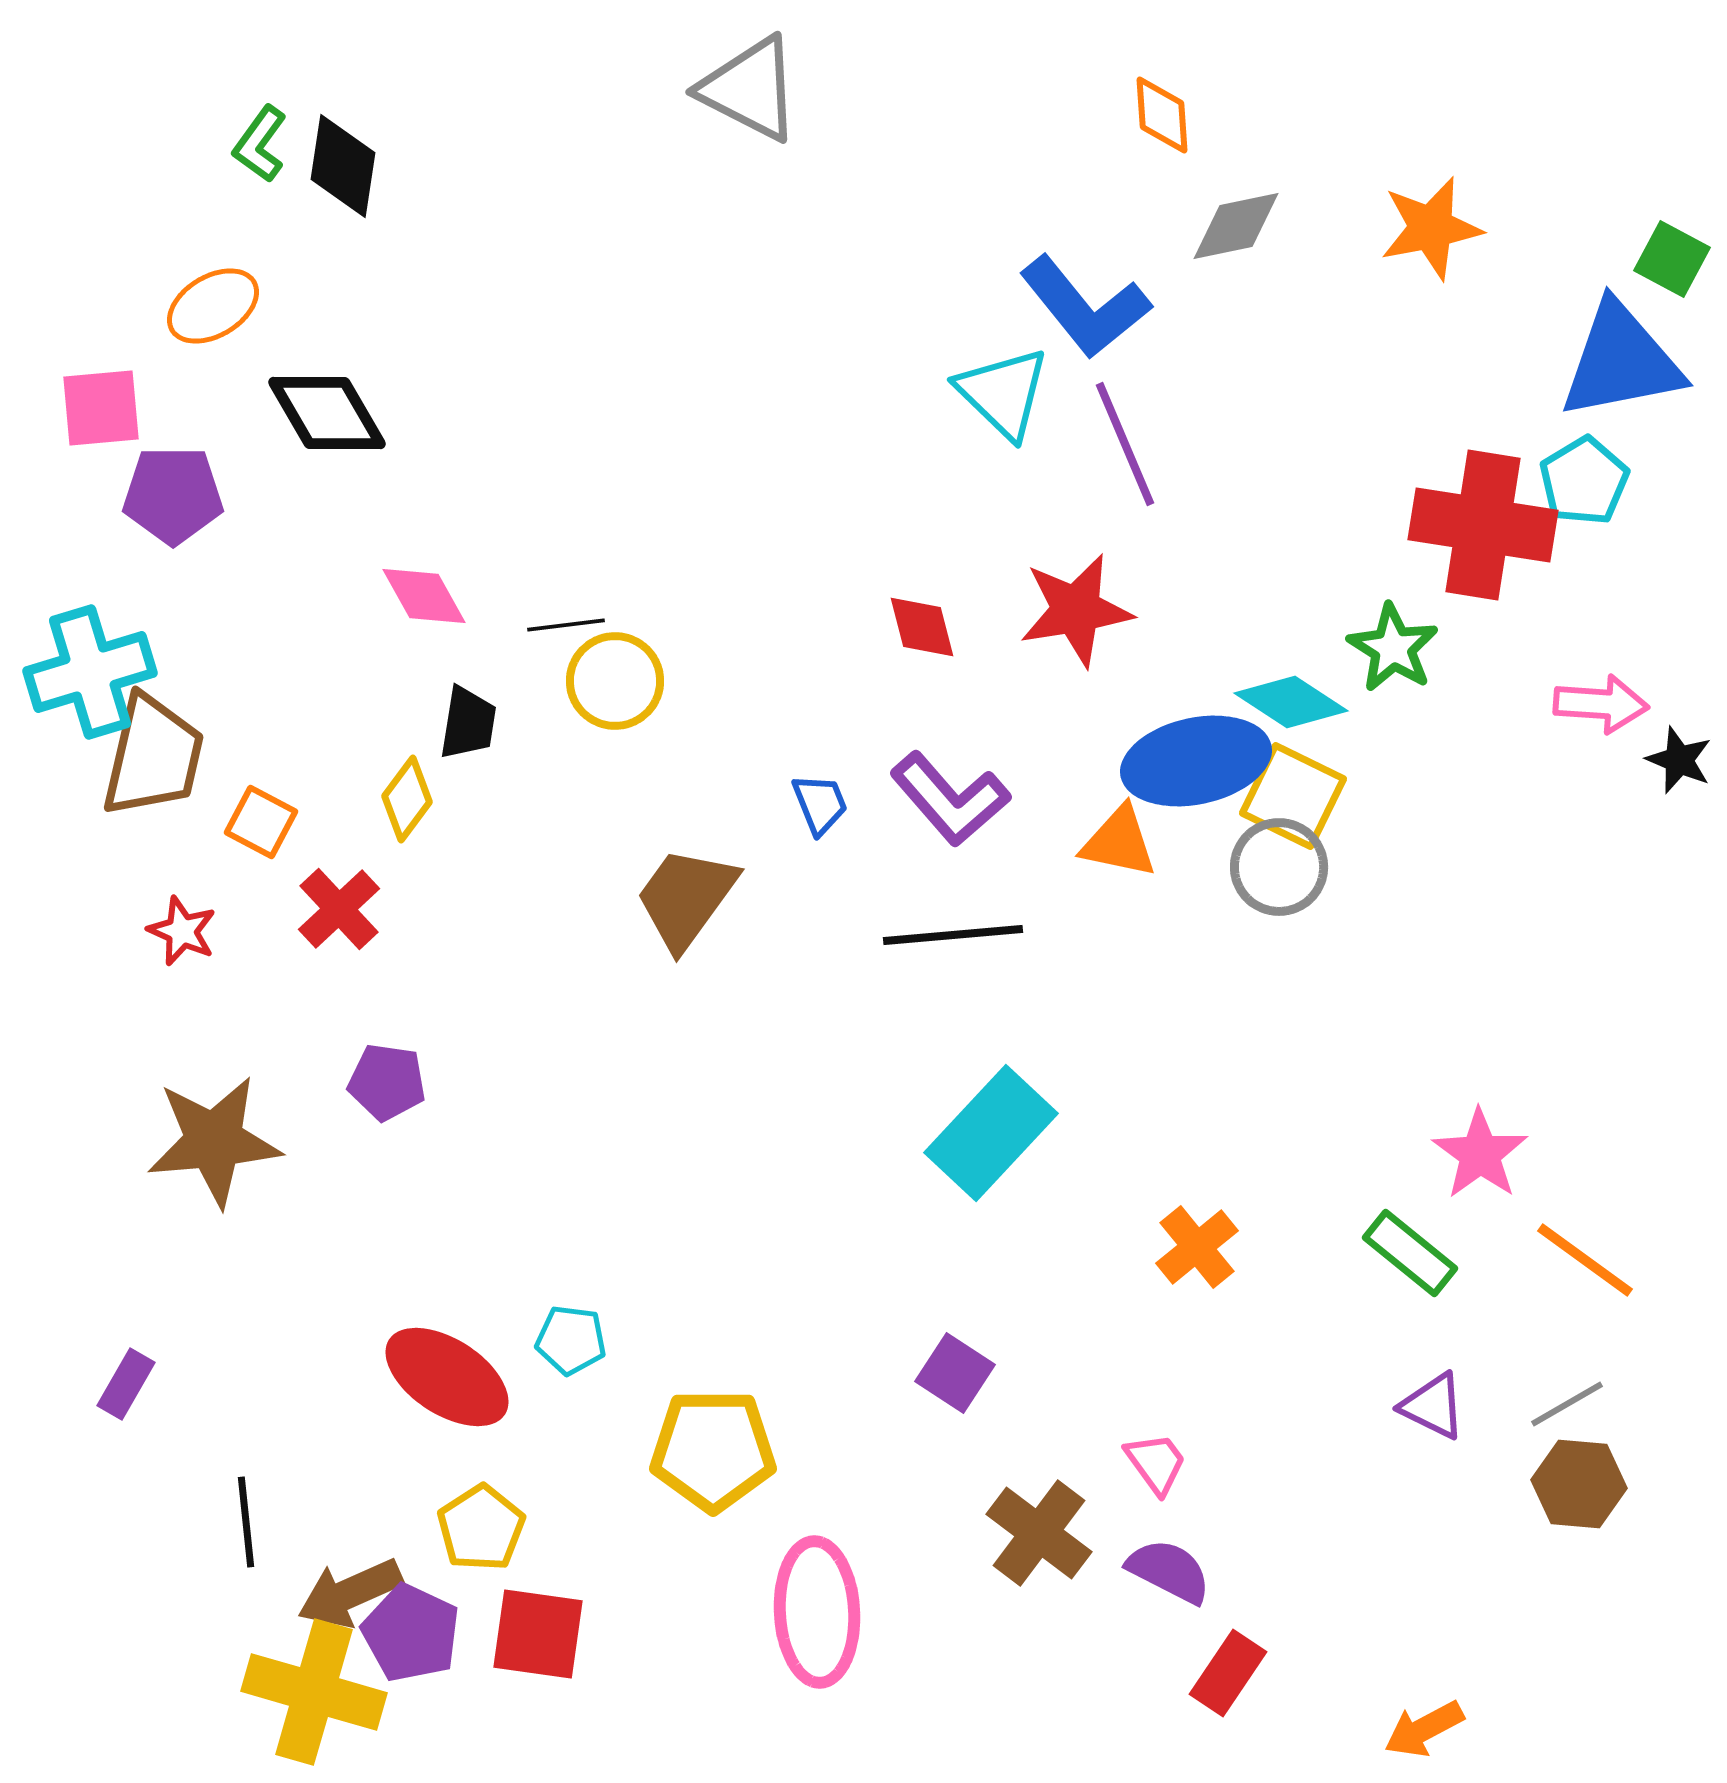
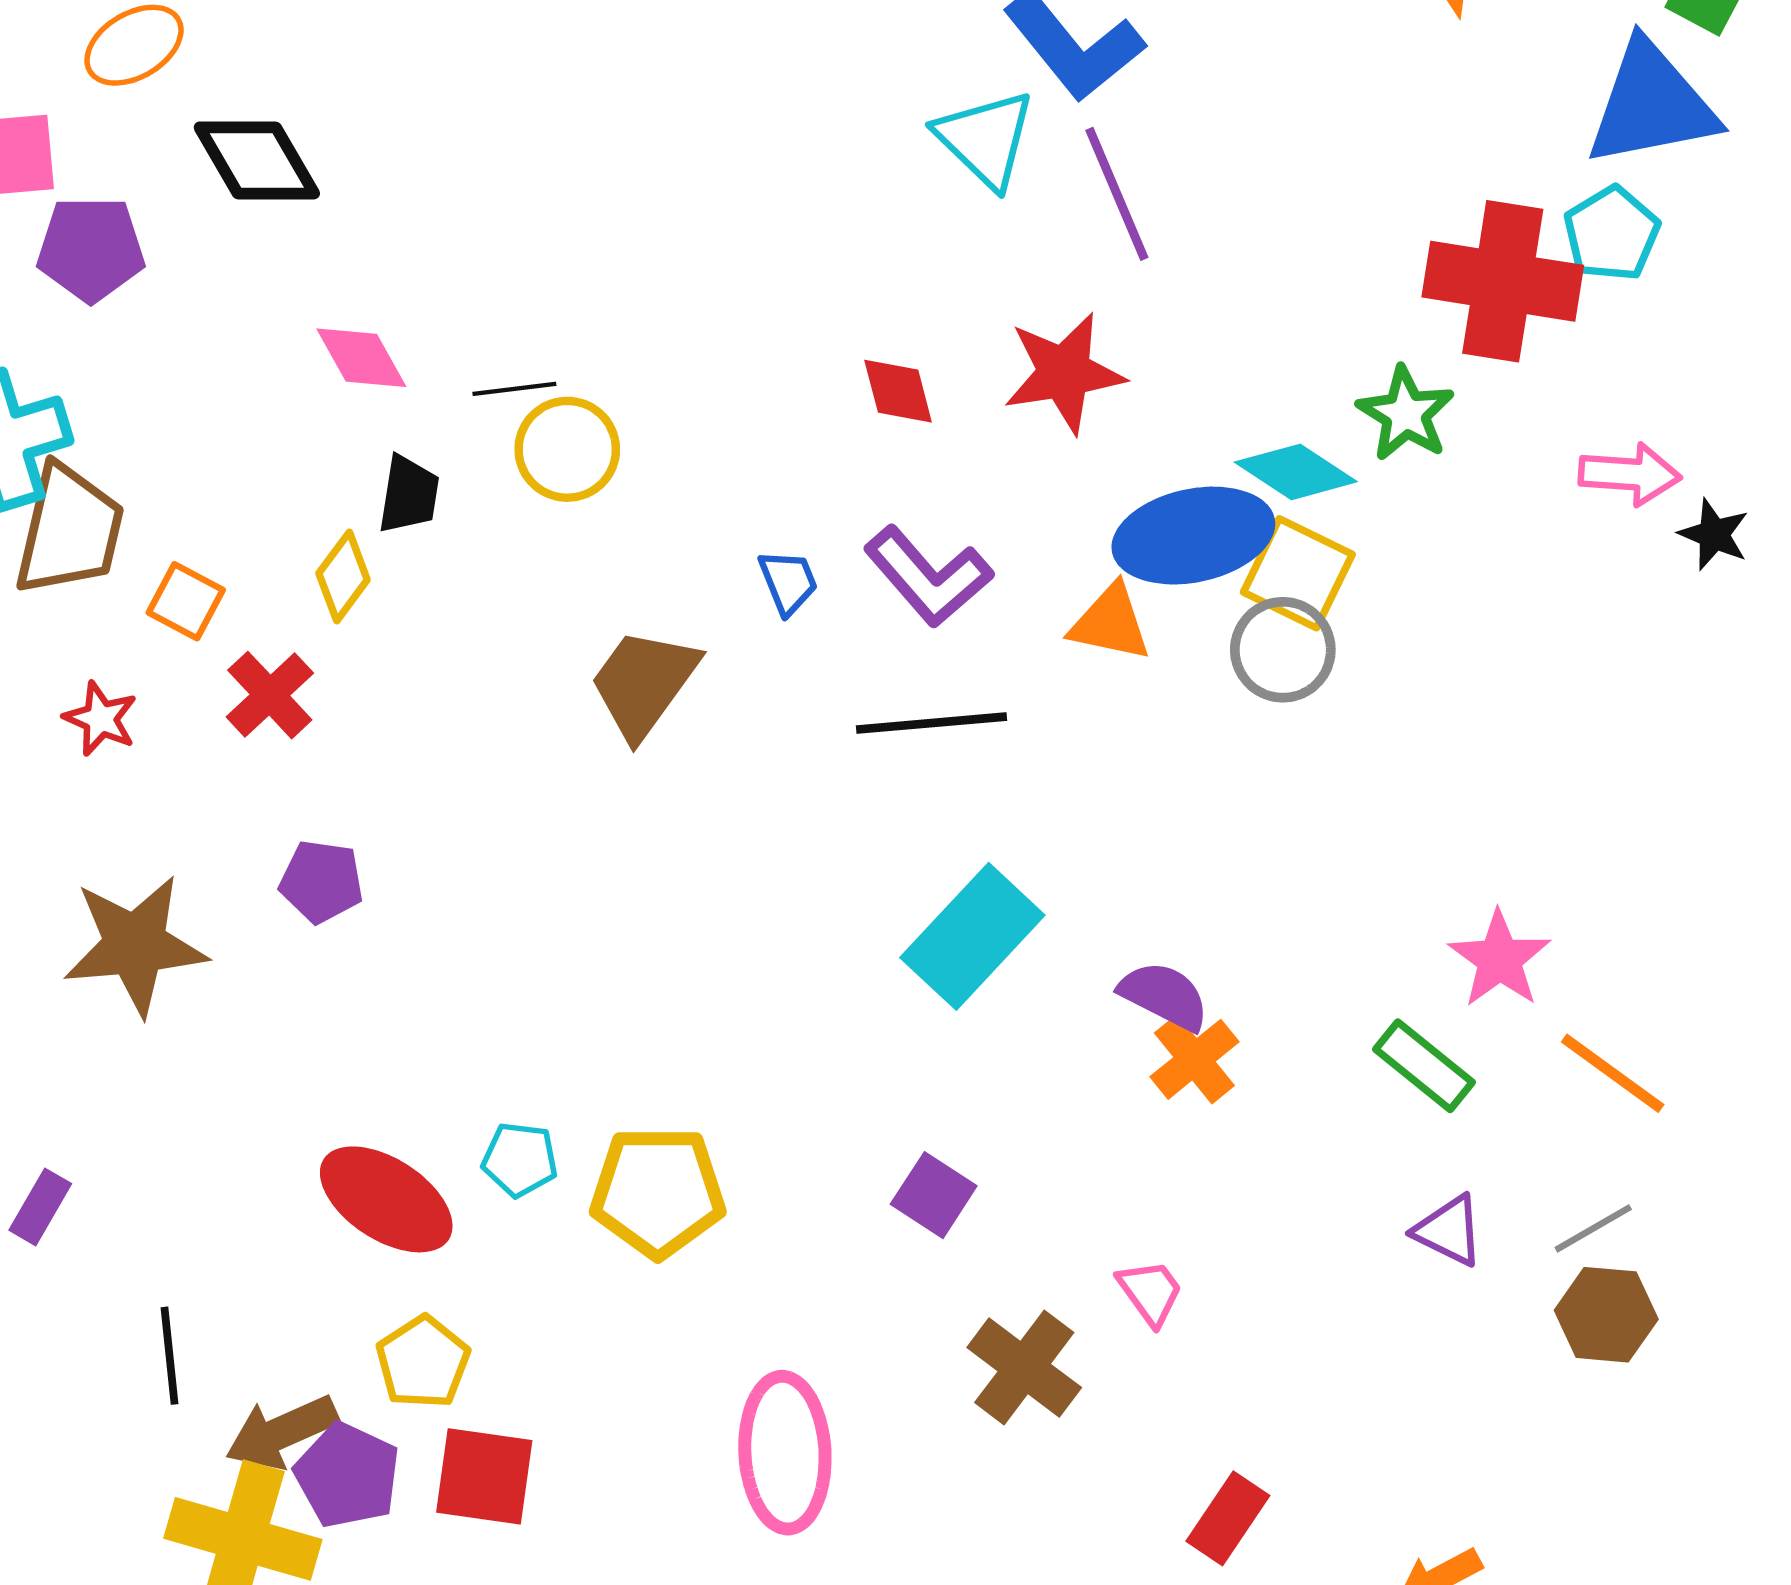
yellow pentagon: (713, 1450) -> (658, 1192), moved
purple semicircle: (1169, 1571) -> (1164, 996), moved

